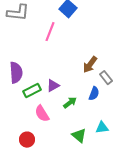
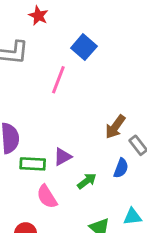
green rectangle: (32, 91) -> (33, 164), turned 30

